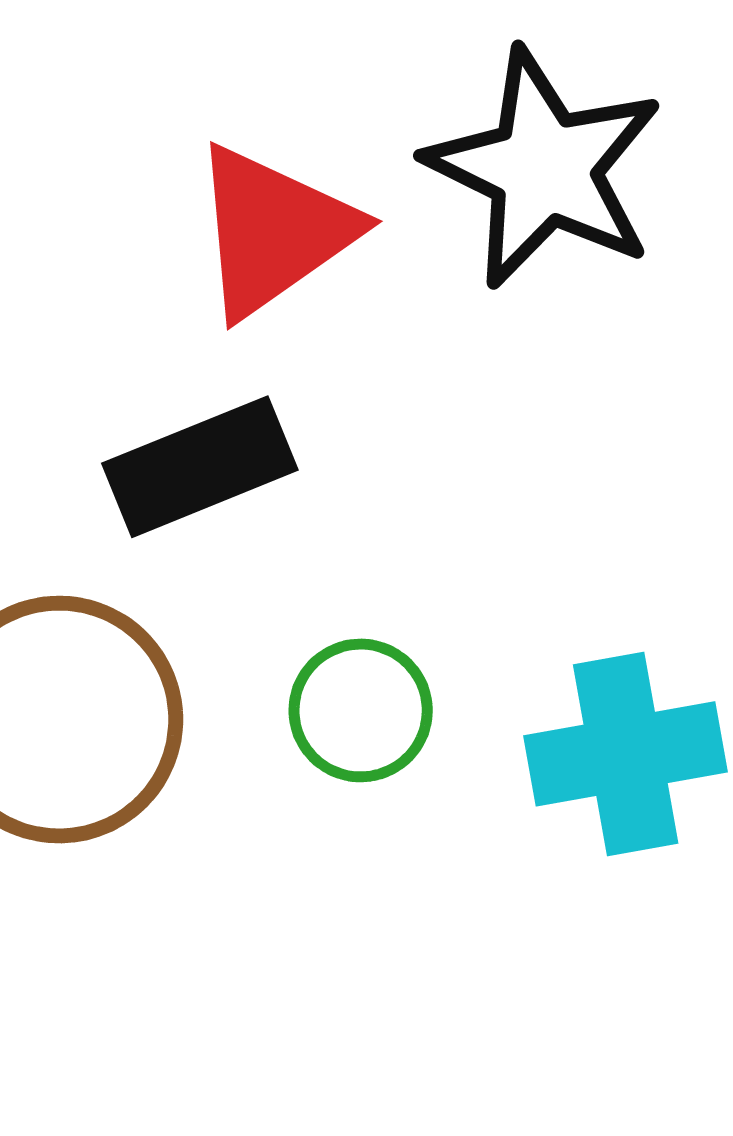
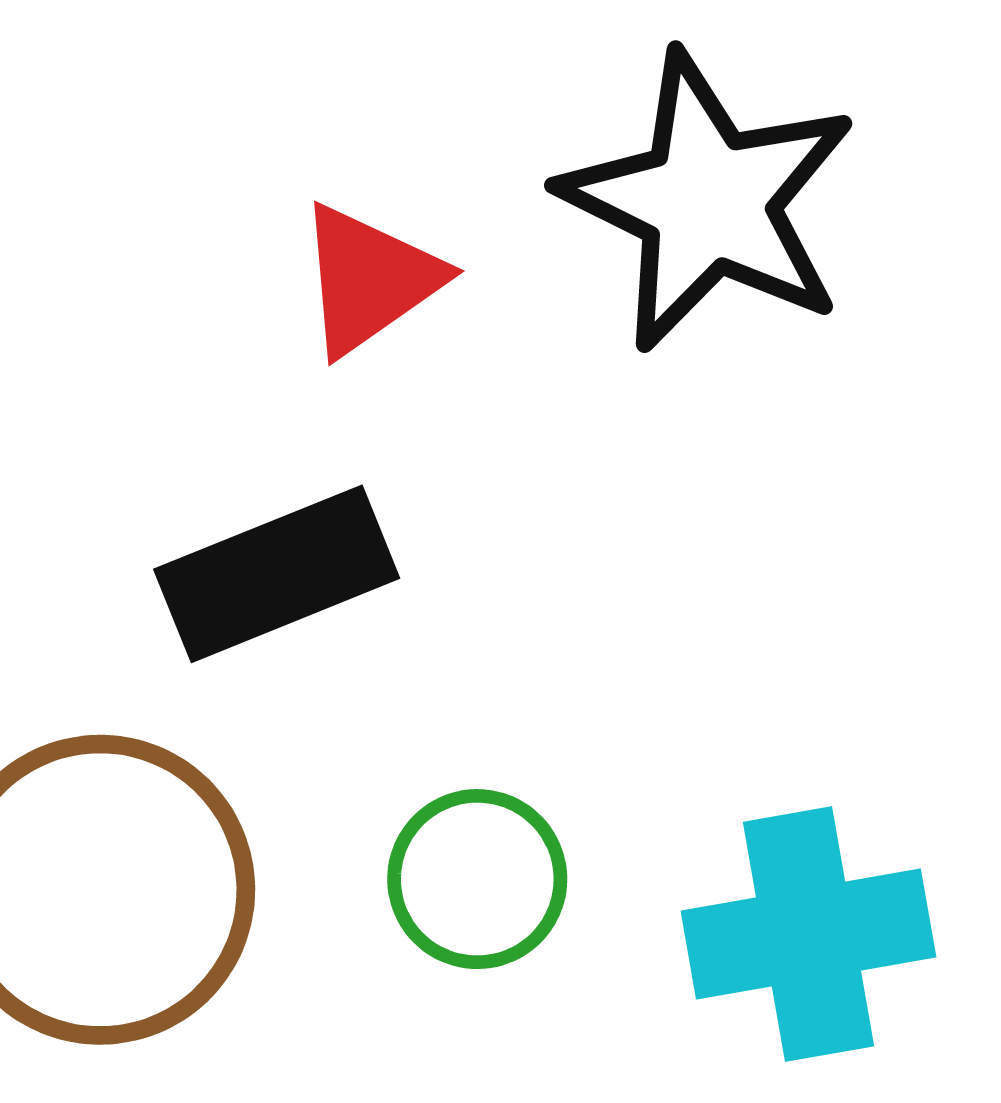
red triangle: (273, 231) -> (369, 279), size x0.7

